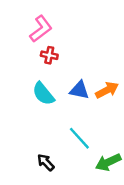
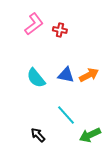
red cross: (49, 55) -> (60, 30), moved

